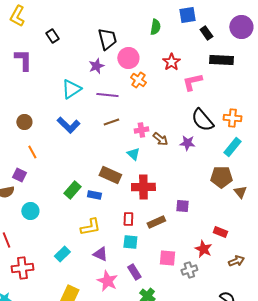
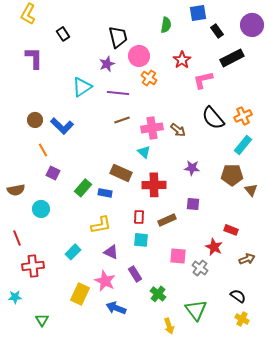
black rectangle: (221, 60) -> (232, 58), turned -30
orange cross: (232, 118) -> (243, 116), turned -30
blue L-shape: (68, 125) -> (62, 126), moved
pink cross: (141, 130) -> (152, 128), size x1.5
brown arrow: (160, 139) -> (178, 130), moved
purple star: (187, 143) -> (192, 168), moved
purple square: (19, 175) -> (53, 173), moved
gray cross: (189, 270) -> (200, 268), turned -35
purple rectangle: (134, 272) -> (135, 274), moved
pink star: (107, 281) -> (105, 281), moved

